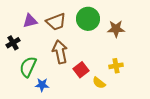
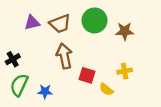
black cross: (13, 43) -> (13, 59), moved
green semicircle: (28, 67) -> (19, 85), moved
red square: (81, 70) -> (87, 75), turned -35

